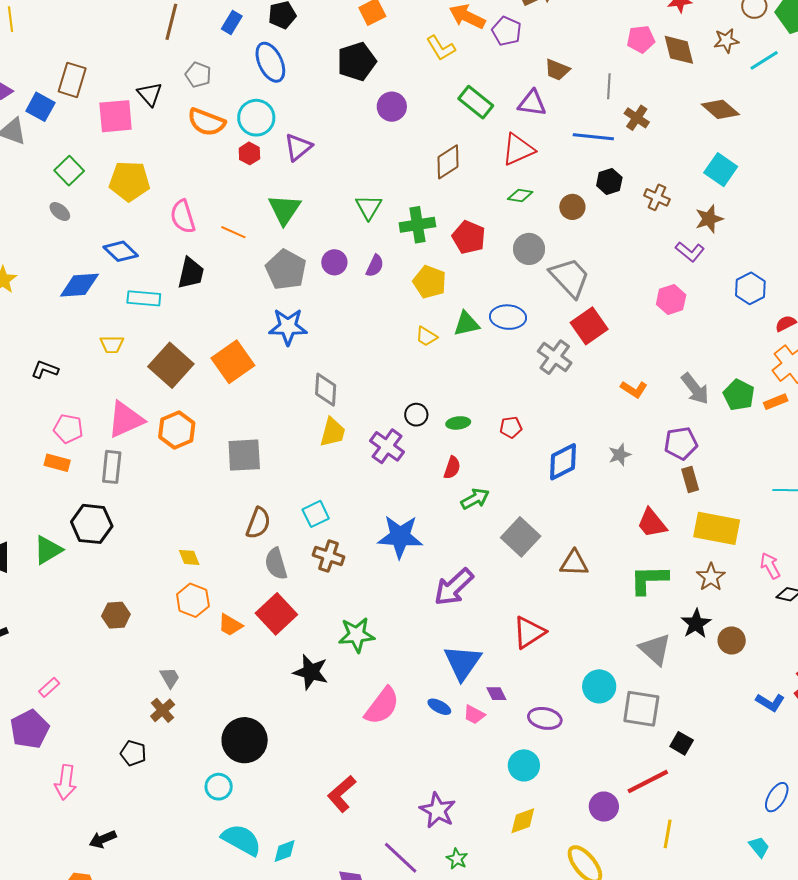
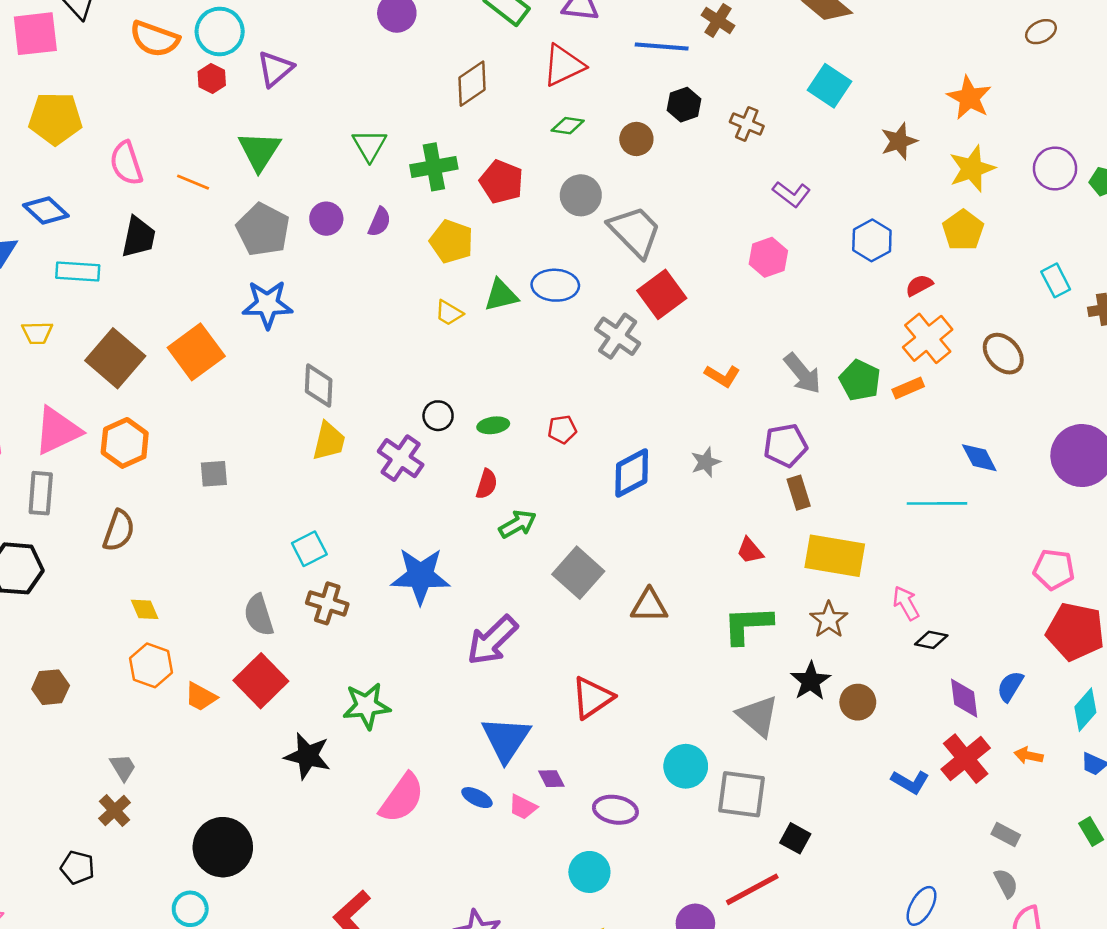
brown star: (709, 219) -> (899, 141), moved
gray square: (244, 455) -> (214, 474), size x0.6
brown semicircle: (258, 523) -> (119, 531), moved
red trapezoid: (652, 523) -> (750, 551), size x0.7

